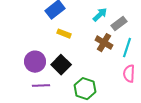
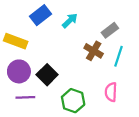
cyan arrow: (100, 15) -> (70, 21), moved
yellow rectangle: (64, 34) -> (16, 41), moved, size x1.5
pink semicircle: (129, 74) -> (111, 92), moved

